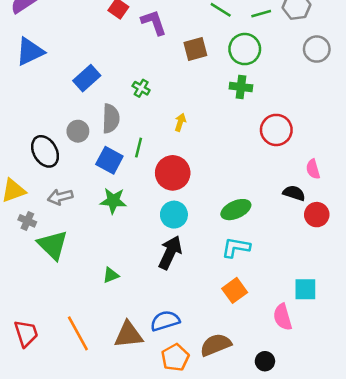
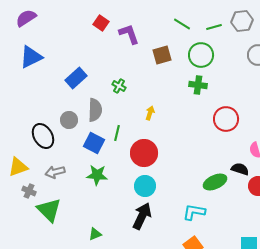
green ellipse: (236, 210) -> (215, 182), moved

